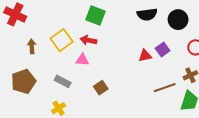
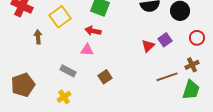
yellow square: (62, 40) -> (60, 17), moved
red triangle: (145, 56) -> (148, 46), turned -32
brown pentagon: (23, 81) -> (23, 85), moved

